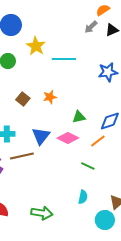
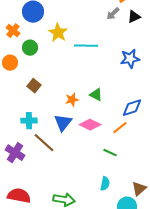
orange star: (50, 97) -> (72, 100), moved
brown square: (23, 99) -> (34, 86), moved
green triangle: (79, 117) -> (96, 95), moved, turned 40
brown line: (22, 156) -> (44, 143), turned 55

